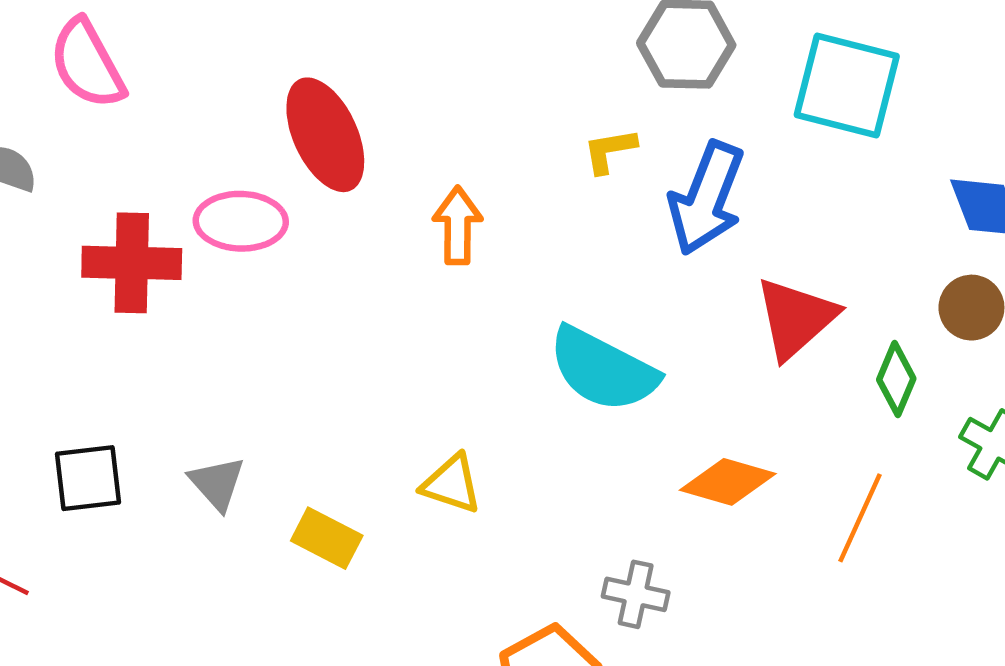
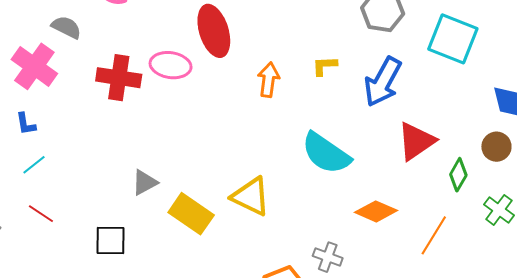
yellow L-shape: (610, 151) -> (325, 66), moved
black square: (88, 478) -> (110, 241), moved
gray triangle: (217, 483) -> (145, 182), turned 36
yellow triangle: (452, 484) -> (251, 196), size x1.4
yellow rectangle: (327, 538) -> (191, 214), size x1.4

